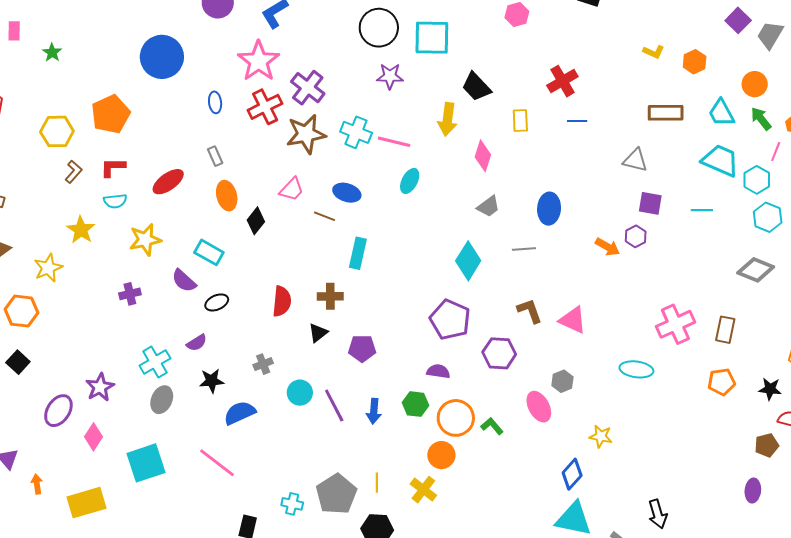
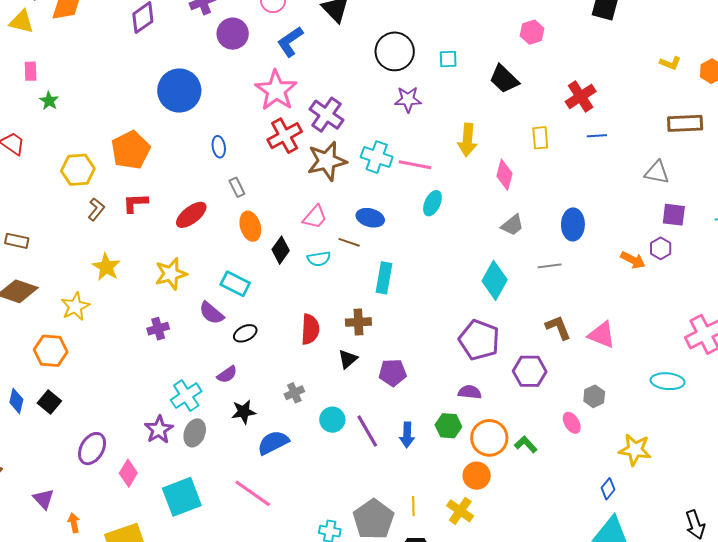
cyan square: (432, 38) -> (448, 59), size x0.5
green star: (52, 53) -> (49, 101), moved
black trapezoid: (476, 87) -> (504, 79), moved
blue ellipse: (215, 102) -> (219, 147), moved
cyan semicircle: (115, 201) -> (319, 259), moved
purple star: (100, 387) -> (159, 430), moved
pink ellipse: (539, 407) -> (572, 423), size x0.7
yellow star: (601, 436) -> (635, 450), size x1.4
blue diamond: (572, 474) -> (608, 489), size x0.7

